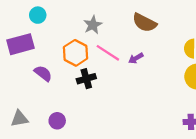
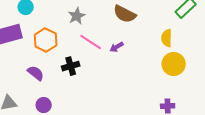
orange hexagon: (75, 53) -> (46, 40), moved
purple semicircle: (43, 73) -> (36, 73), moved

